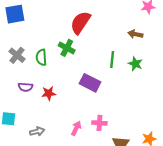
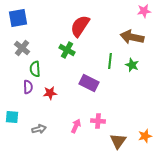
brown arrow: (135, 34) -> (132, 37), size x1.6
gray cross: (17, 55) -> (22, 48), moved
green semicircle: (41, 57) -> (35, 69), moved
purple semicircle: (25, 87) -> (28, 87), turned -96

